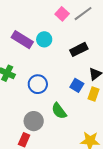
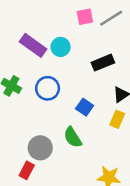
pink square: (62, 14) -> (85, 17), turned 32
blue circle: (38, 84) -> (48, 88), moved
blue square: (77, 85) -> (85, 107), moved

